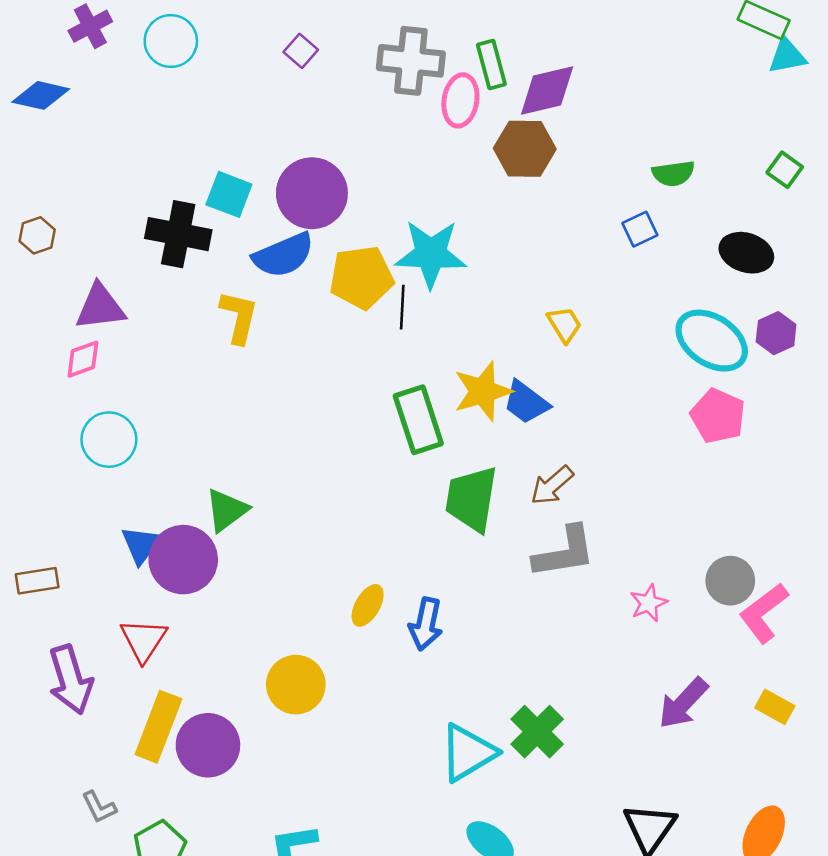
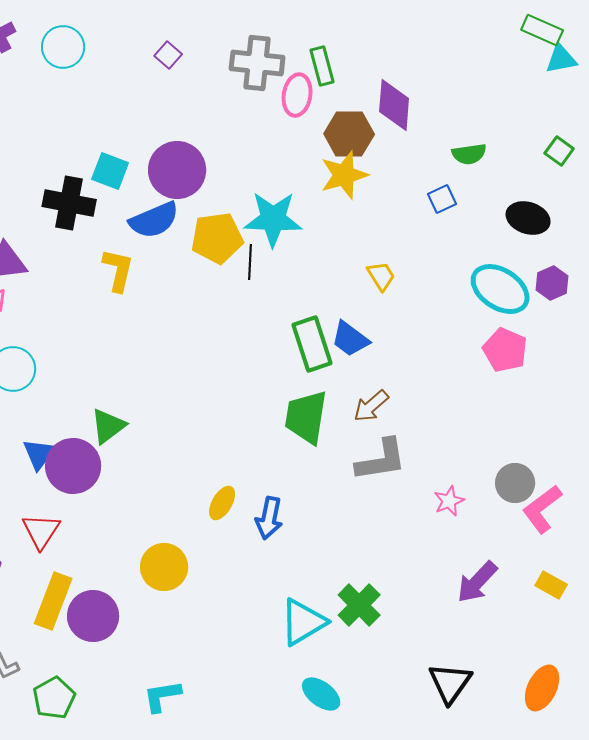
purple diamond: (547, 91) -> (394, 105), moved, turned -72
yellow star: (483, 391) -> (344, 175), moved
green rectangle: (418, 420) -> (312, 344), moved

